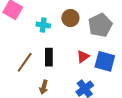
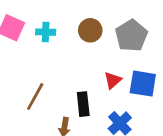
cyan cross: (43, 25) -> (46, 32), moved
black rectangle: (49, 57) -> (83, 104), moved

